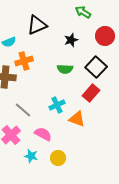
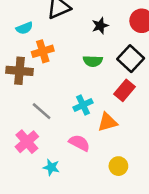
orange triangle: (77, 119) -> (107, 122), turned -36
pink semicircle: (43, 134) -> (79, 143), moved
yellow circle: (58, 158) -> (118, 166), moved

